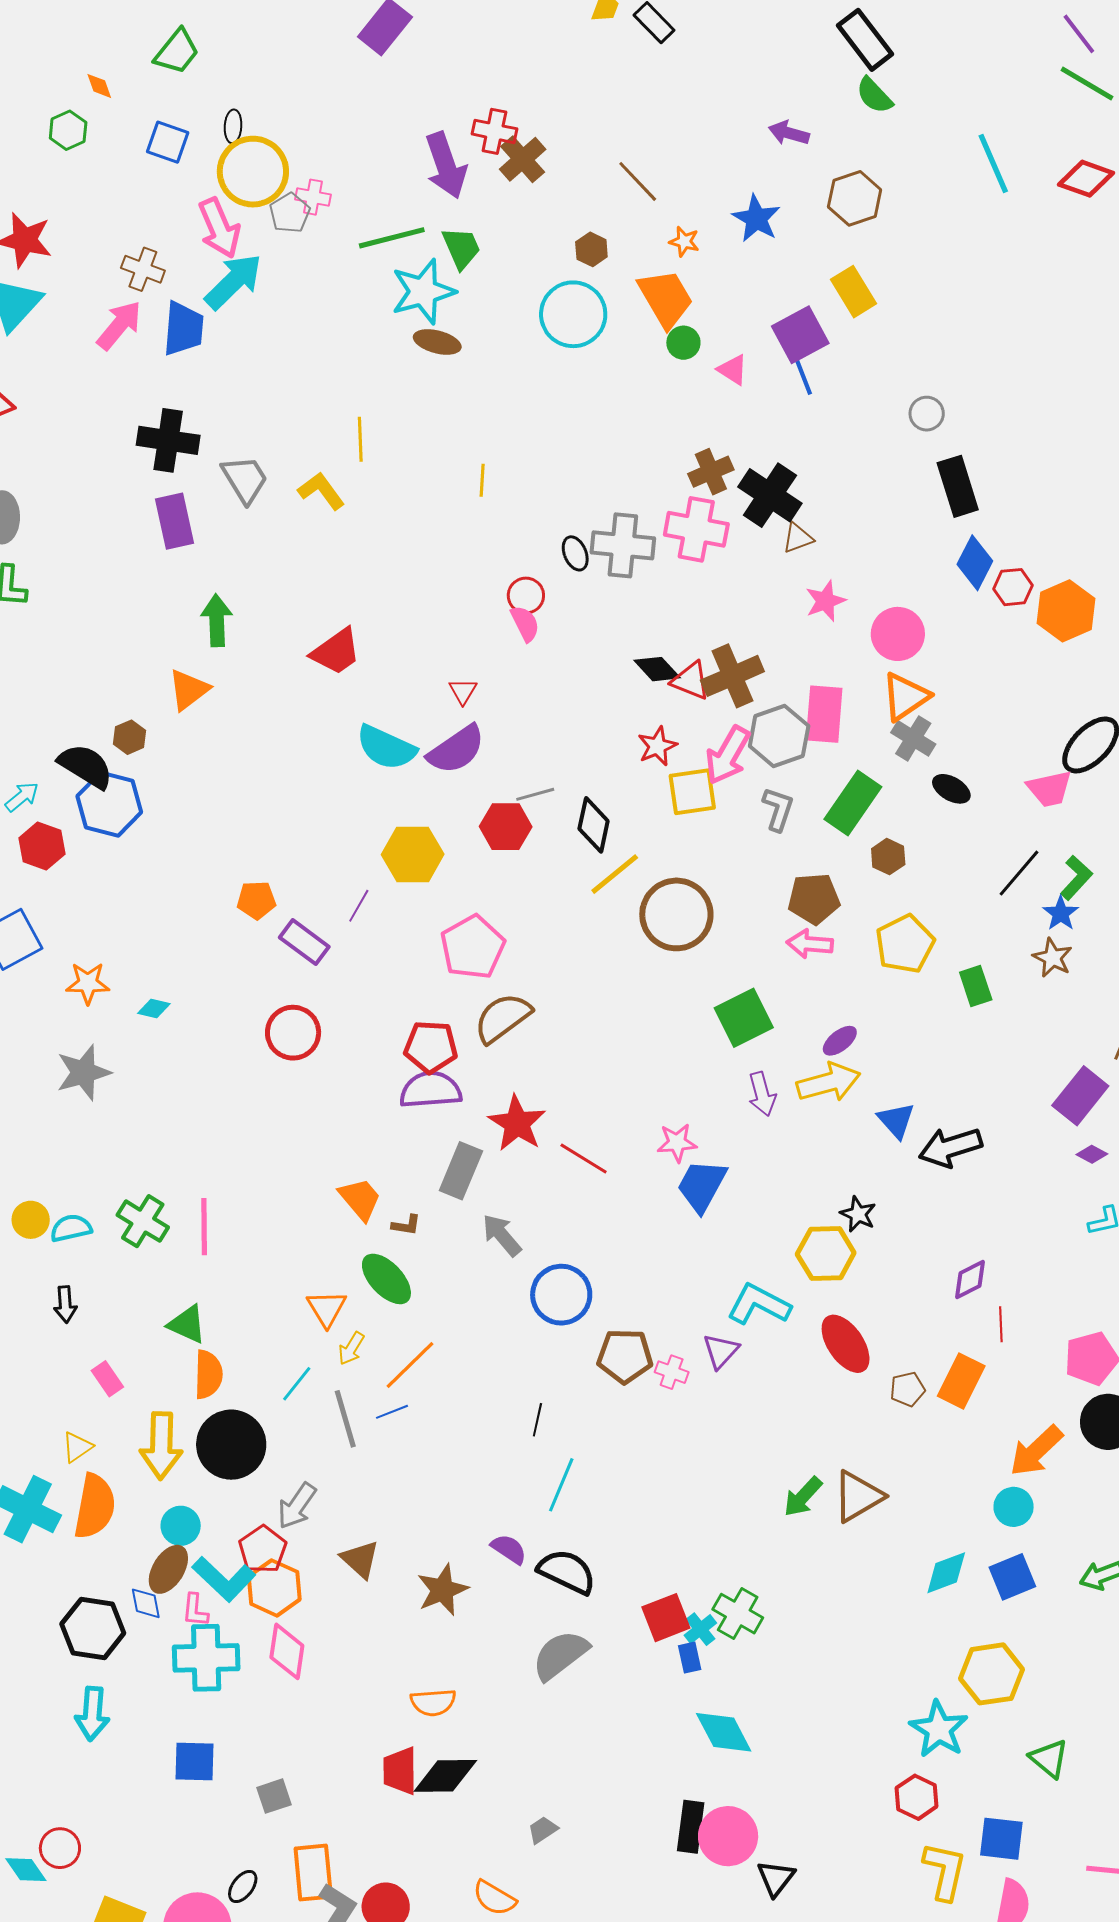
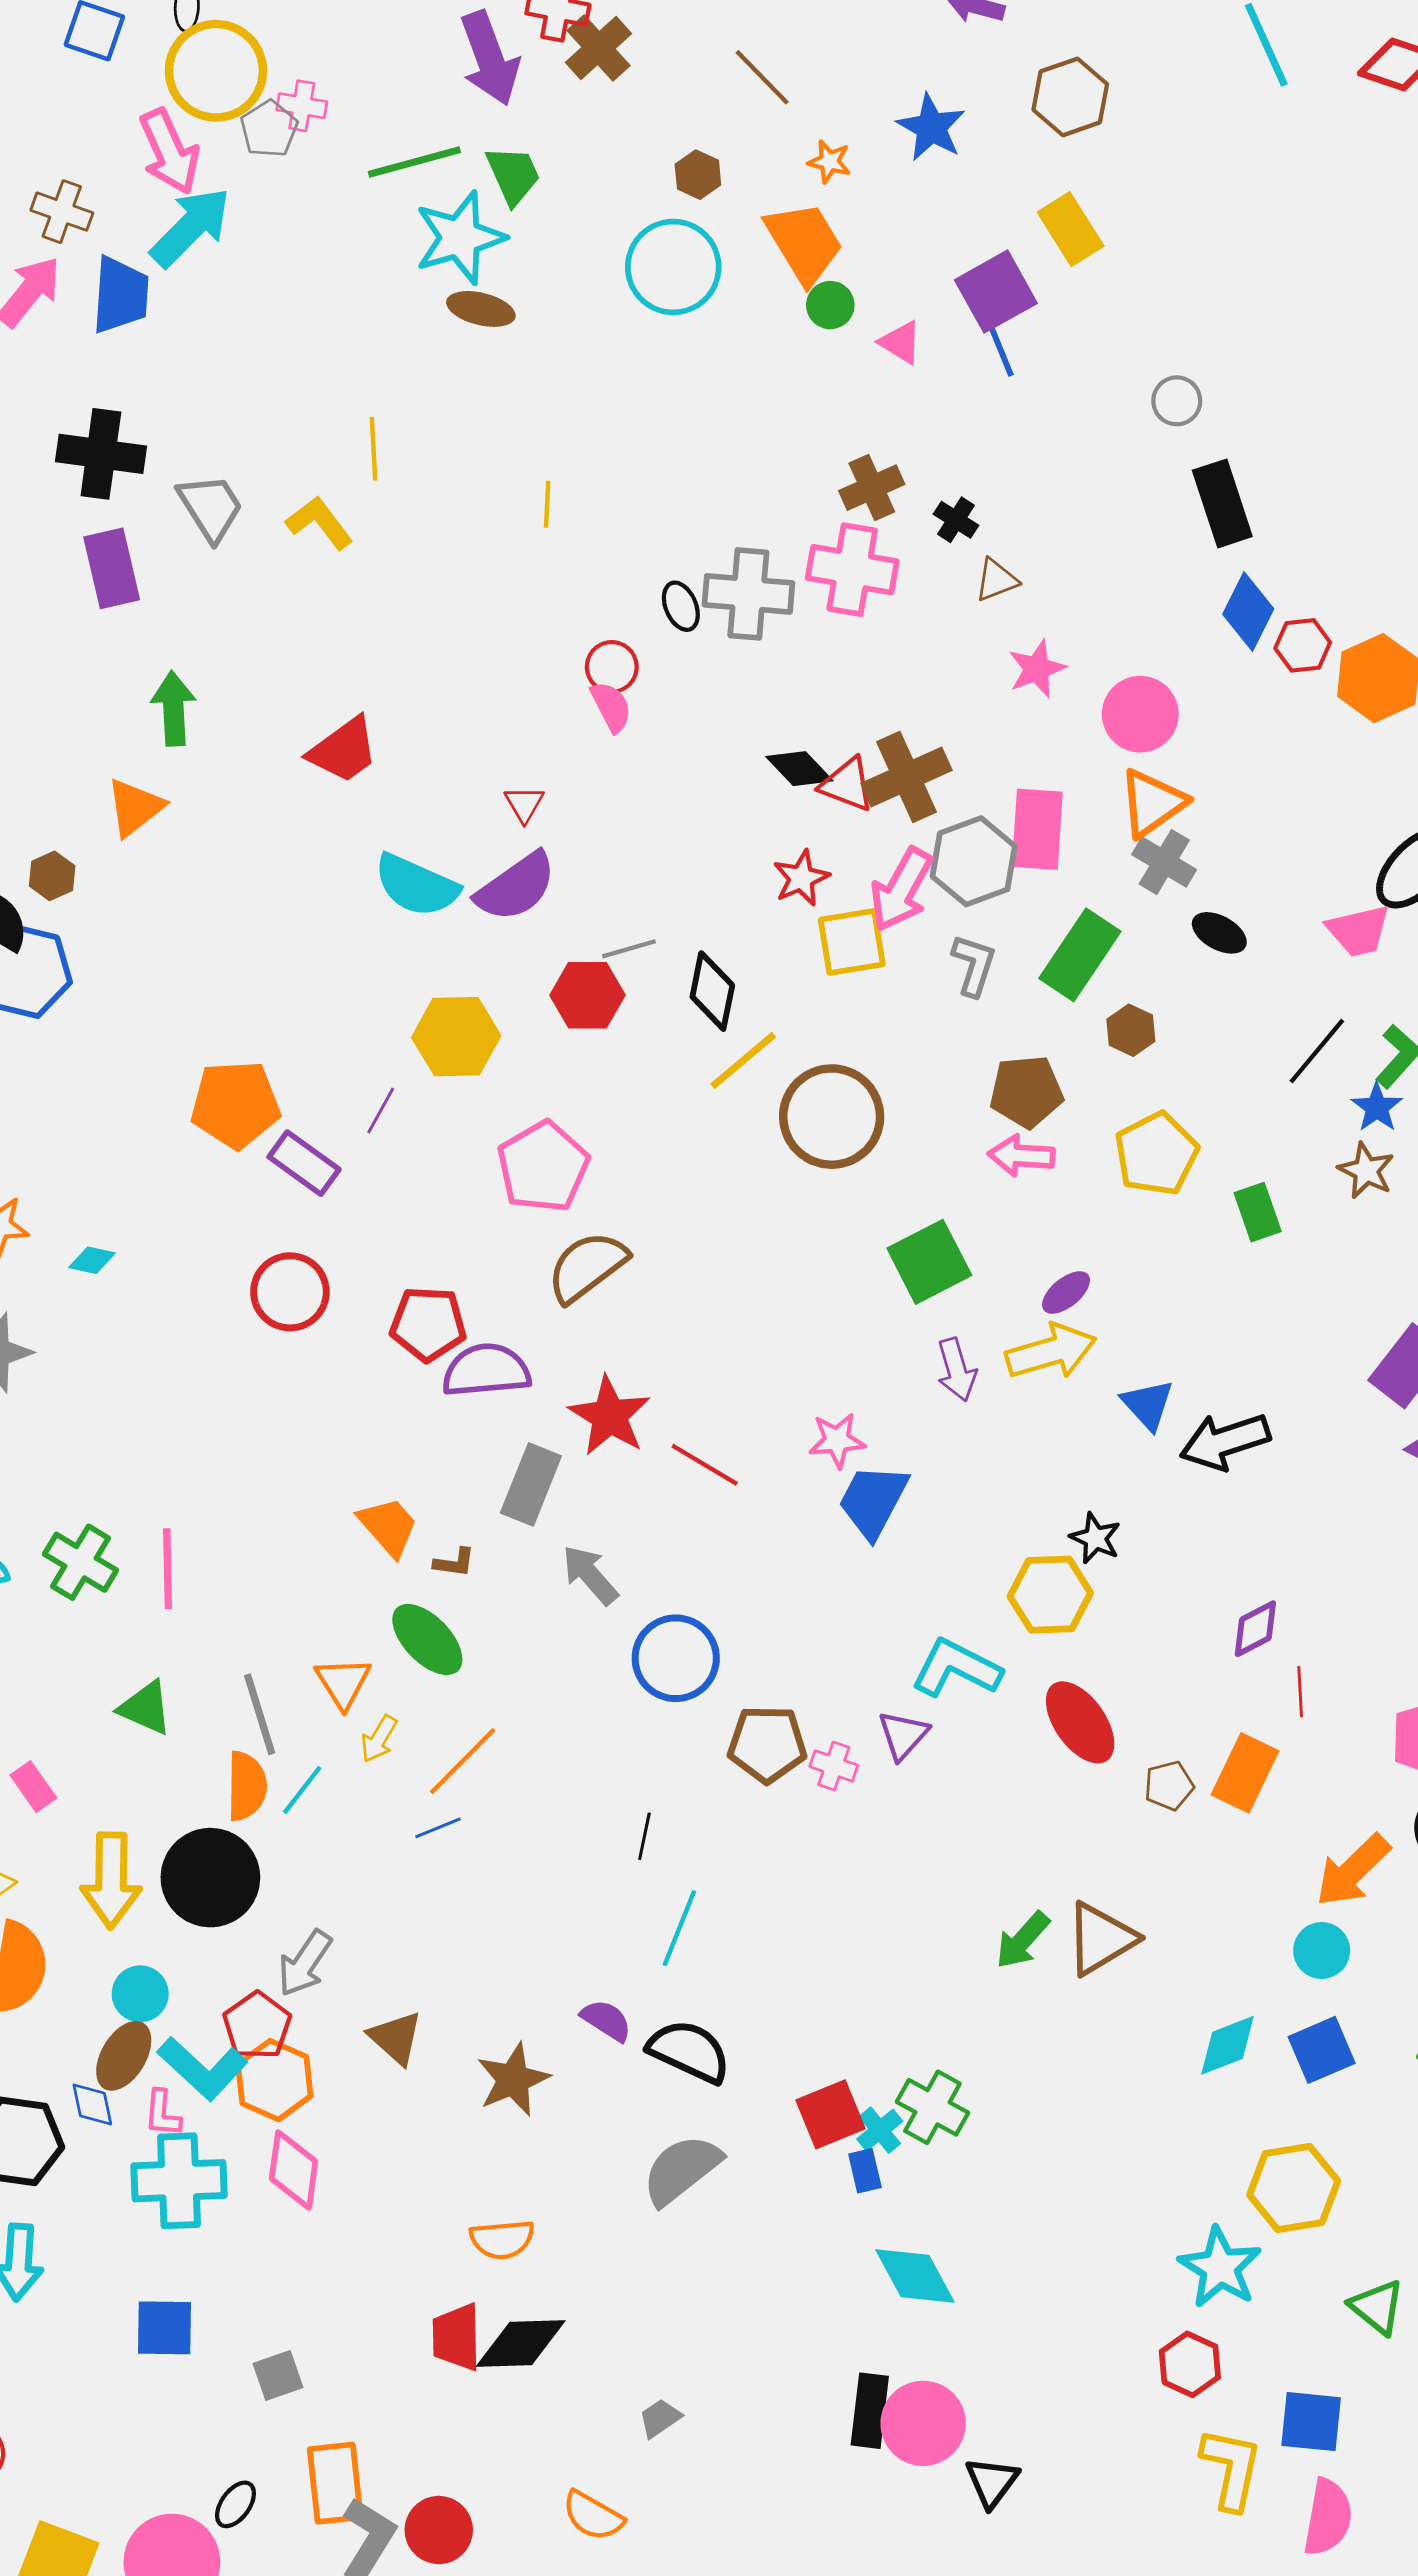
black cross: (770, 495) -> (956, 520), size x0.5
orange pentagon: (256, 900) -> (235, 1104), size x1.6
red pentagon: (431, 1047) -> (428, 1324), moved
orange semicircle: (208, 1374) -> (247, 1786), moved
gray line: (345, 1419) -> (260, 1714), moved

